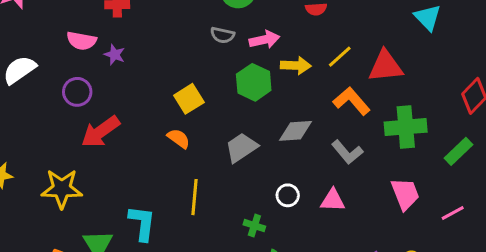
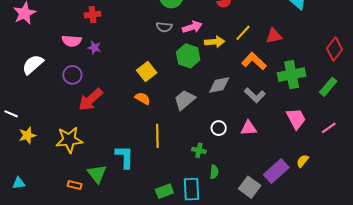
red triangle: (386, 66) -> (274, 36), size x0.7

